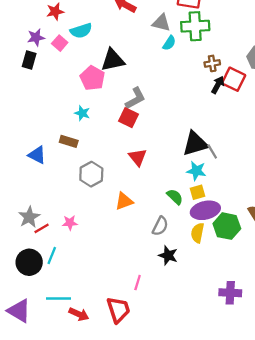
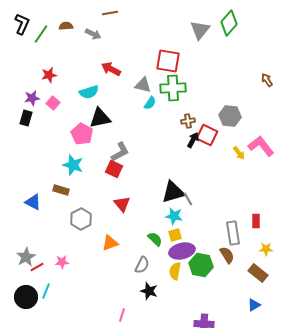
cyan semicircle: (81, 31) -> (89, 92), moved
cyan star: (82, 113) -> (73, 165), size x1.5

